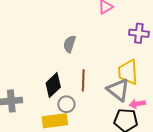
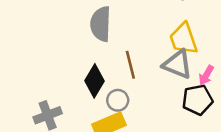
gray semicircle: (70, 44) -> (101, 24), size x1.5
pink arrow: (137, 104) -> (206, 75), turned -35

